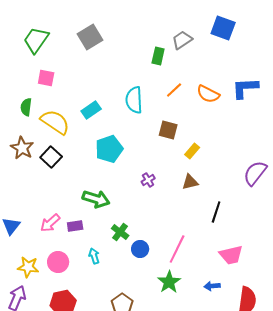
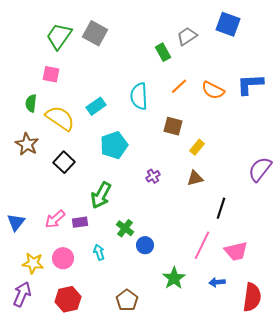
gray square: (90, 37) -> (95, 33), turned -30
green trapezoid: (36, 40) -> (59, 36), moved
green rectangle: (158, 56) -> (163, 52), turned -42
black square: (51, 157) -> (64, 162), moved
green arrow: (96, 199) -> (101, 195), turned 100
pink line: (177, 249) -> (202, 245), moved

